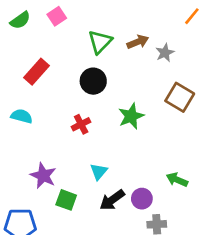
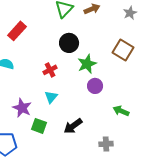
gray star: (165, 53) -> (130, 13), moved
black circle: (93, 81) -> (69, 43), moved
cyan triangle: (99, 172) -> (51, 97), moved
purple circle: (142, 199) -> (95, 86), moved

